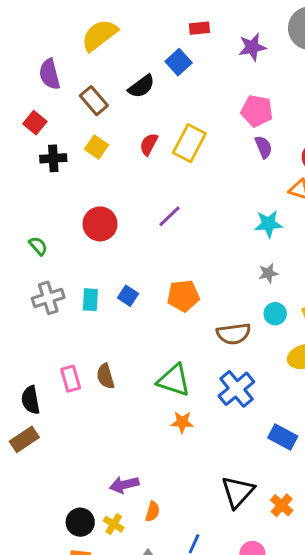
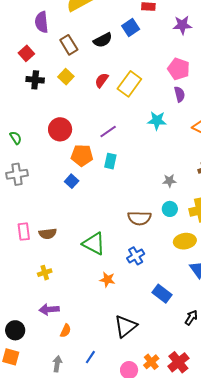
cyan star: (268, 224) -> (157, 121), moved
orange pentagon: (183, 296) -> (82, 155), moved
cyan rectangle: (90, 300) -> (110, 161), moved
brown semicircle: (105, 376) -> (48, 234), turned -90
blue cross: (236, 389) -> (136, 256), size x0.7
orange star: (182, 422) -> (107, 280), moved
orange cross: (282, 505) -> (151, 362), moved
yellow cross: (114, 524) -> (45, 273), moved, turned 32

